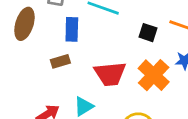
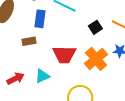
black square: (148, 33) -> (95, 27), turned 32

